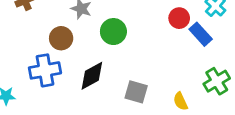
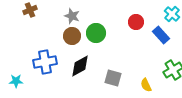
red circle: (179, 18) -> (136, 22), moved
brown circle: (61, 38) -> (72, 36), moved

